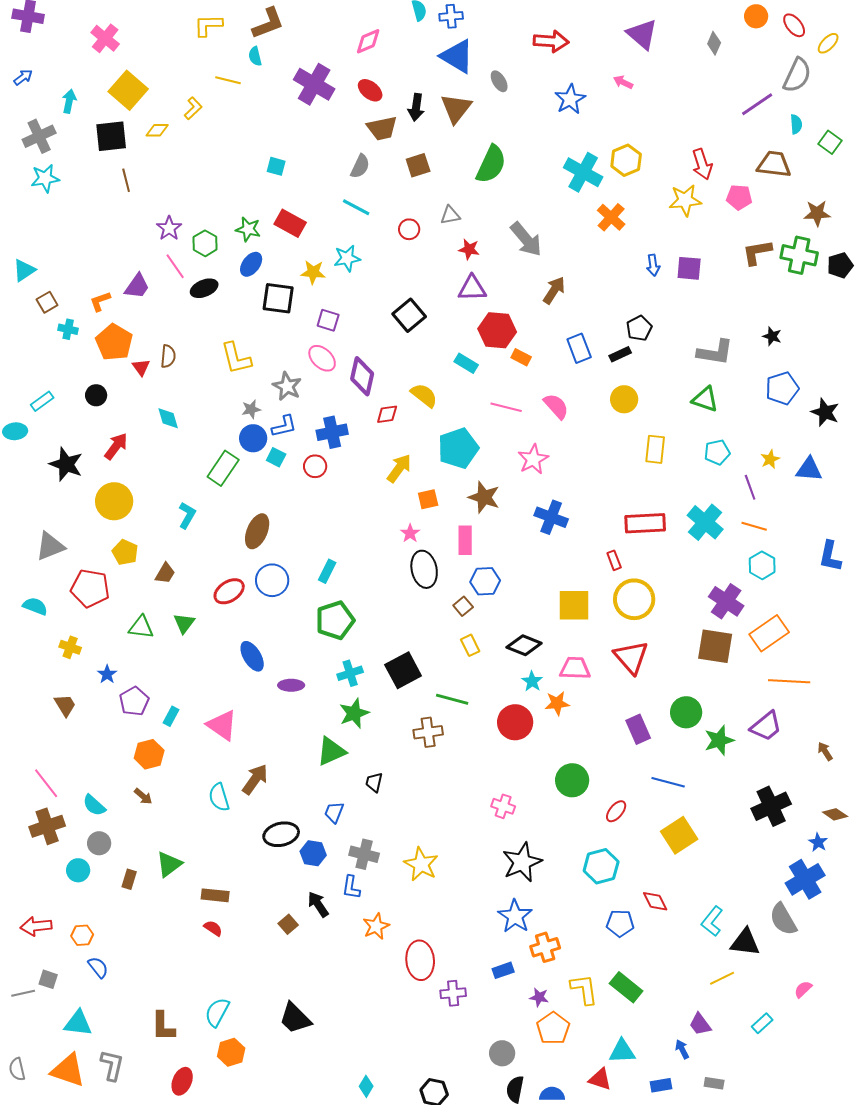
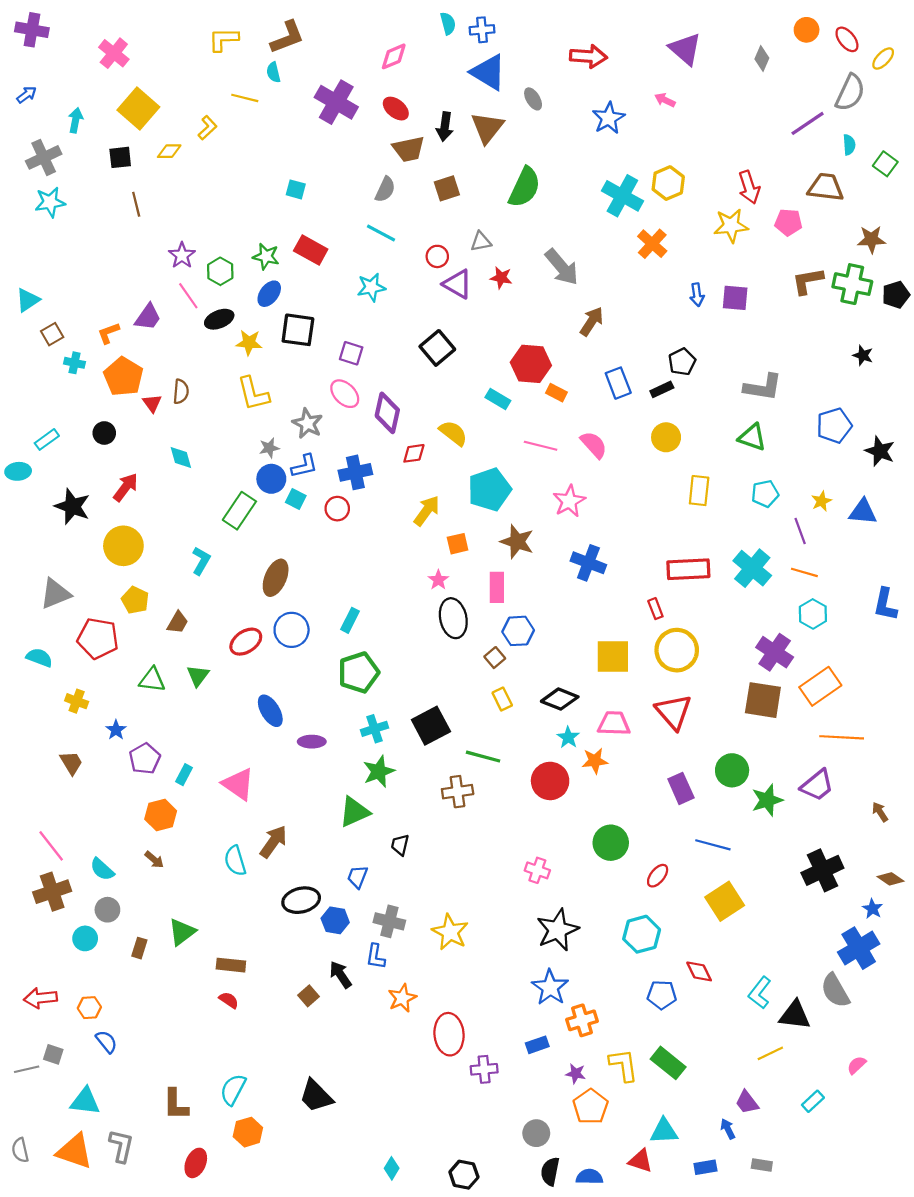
black square: (111, 136) -> (120, 157), size x0.7
yellow star: (313, 272) -> (249, 343), moved
purple triangle: (472, 288) -> (458, 284), moved, turned 32
black star: (772, 336) -> (863, 355), moved

